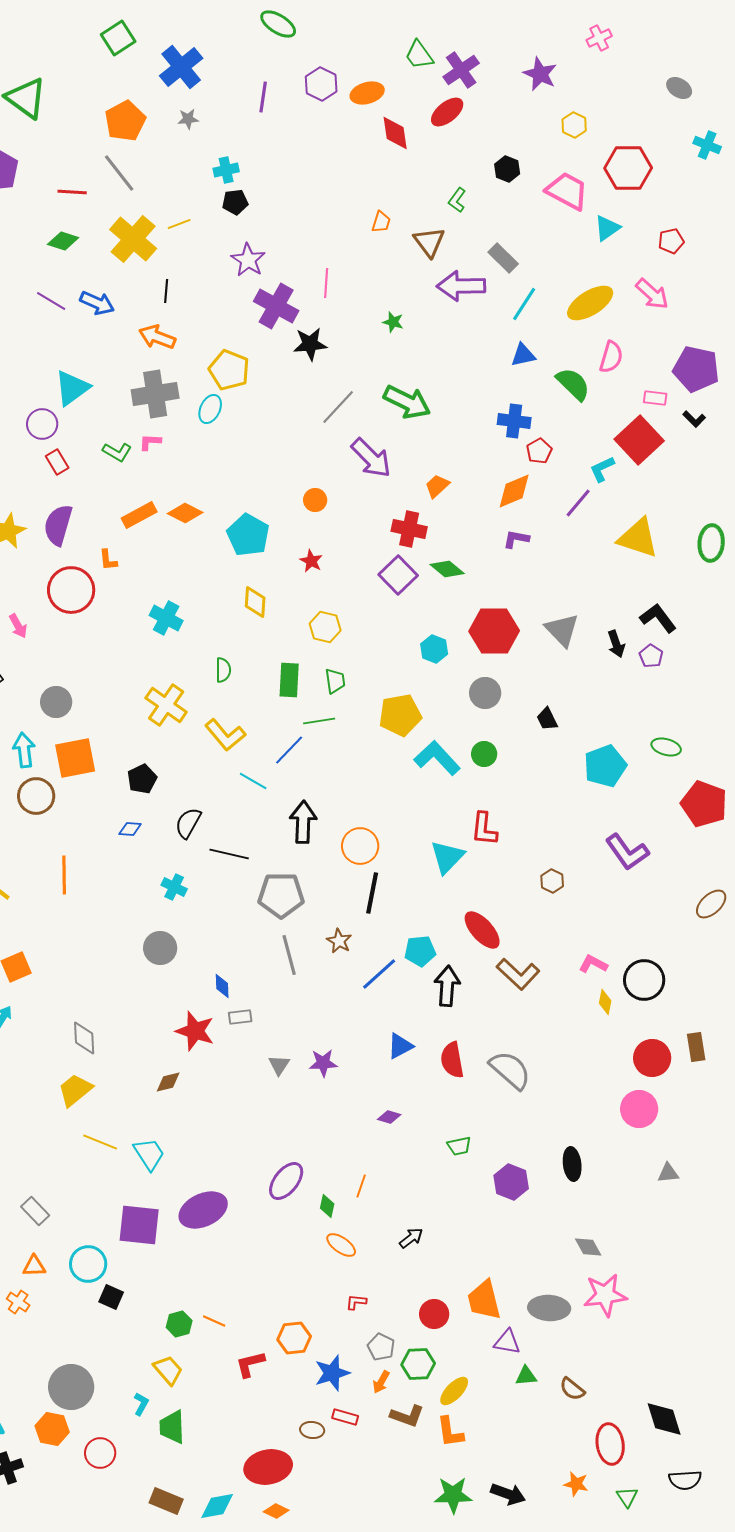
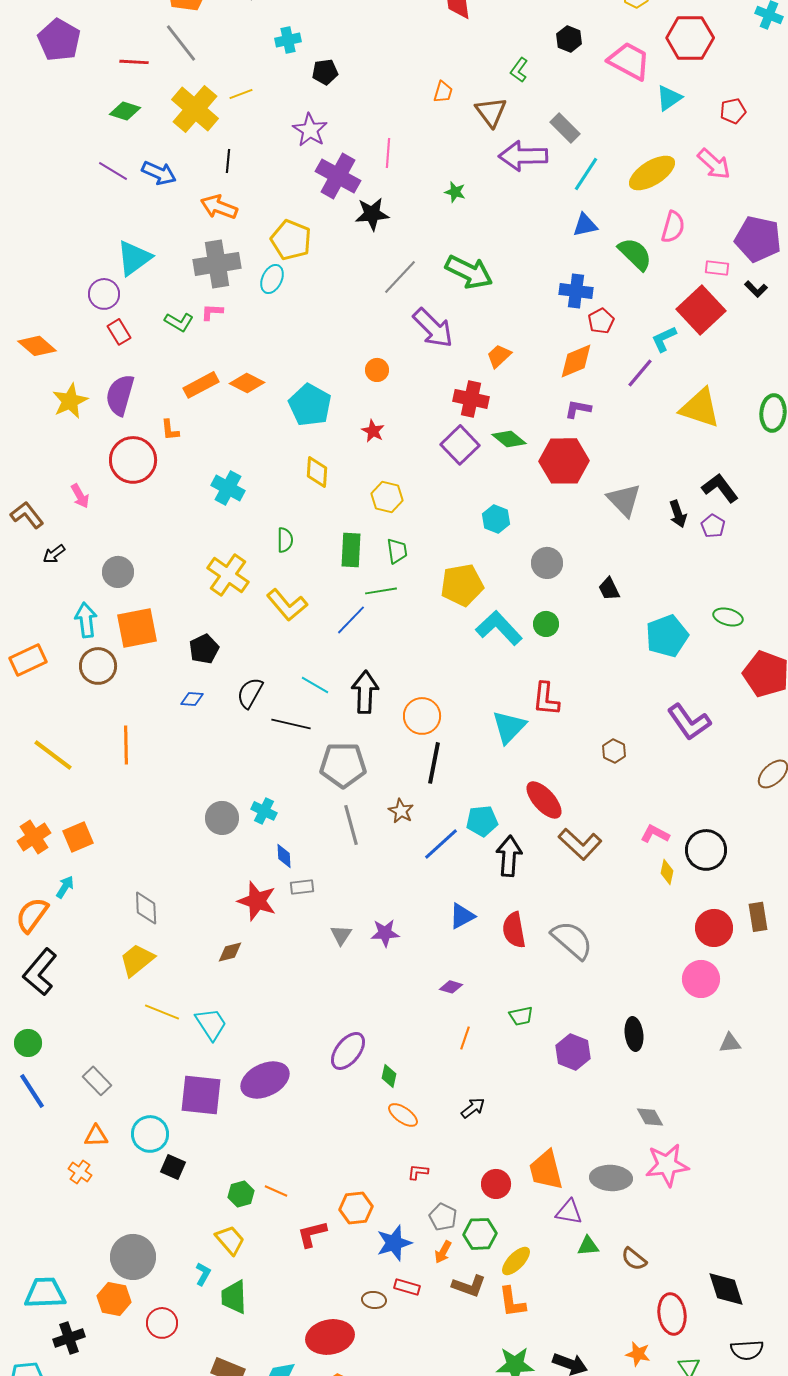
black pentagon: (235, 202) -> (325, 72), moved
red hexagon: (494, 631) -> (564, 461), moved
cyan line: (253, 781) -> (315, 685), moved
cyan cross: (174, 887) -> (264, 811), moved
orange line: (361, 1186) -> (465, 1038), moved

